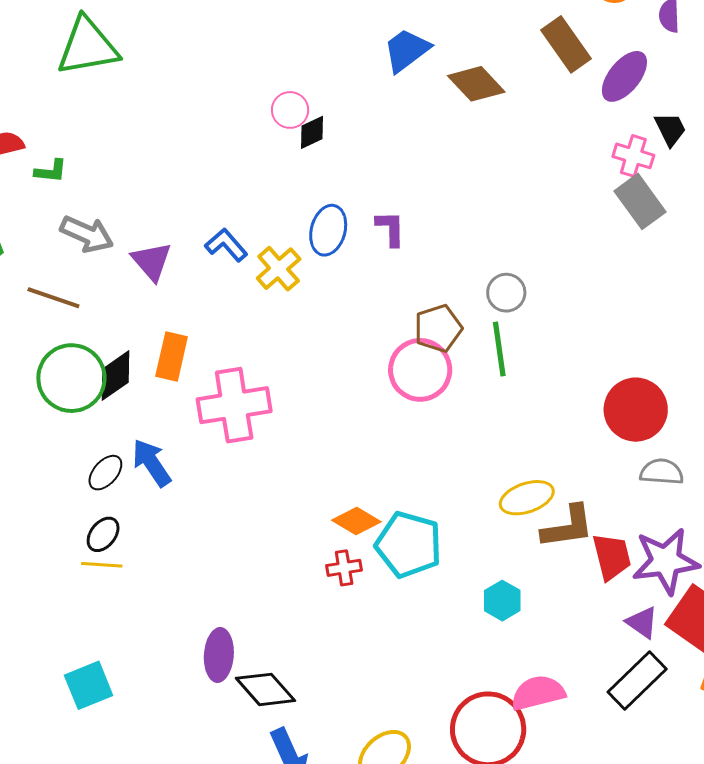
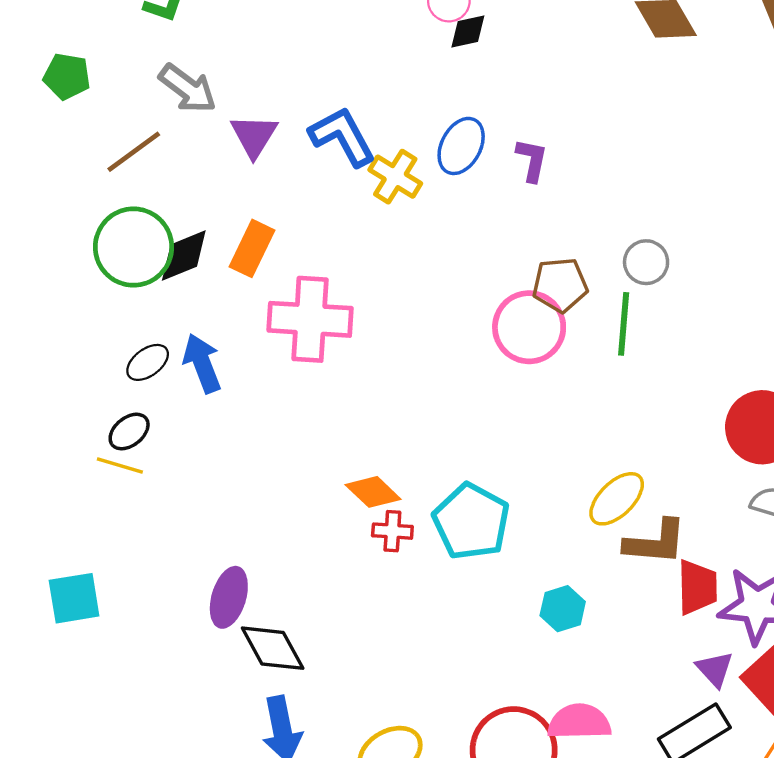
blue L-shape: (226, 245) -> (342, 136), size x1.4
yellow cross: (279, 269) -> (395, 177), turned -30
brown line: (53, 298) -> (134, 152), turned -68
yellow ellipse: (527, 498) -> (617, 499), turned -38
orange diamond: (356, 521) -> (373, 492), moved

